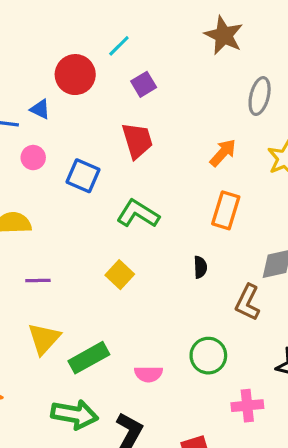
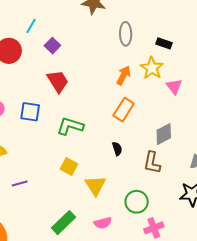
orange arrow: (223, 153) -> (124, 75), moved
orange rectangle: (226, 210) -> (124, 110), turned 30
yellow triangle: (44, 339) -> (95, 186), moved
pink cross: (247, 406) -> (154, 228), moved

